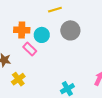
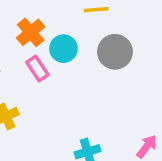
orange cross: (22, 30) -> (31, 32), turned 35

